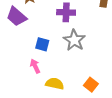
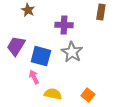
purple trapezoid: (17, 16) -> (16, 46), moved, turned 80
blue square: (42, 44) -> (41, 56), size x1.5

